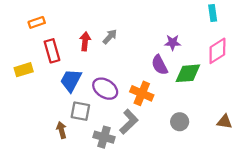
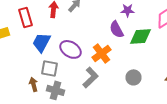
orange cross: (142, 93) -> (102, 53), turned 30
gray cross: (104, 137) -> (56, 90), moved

